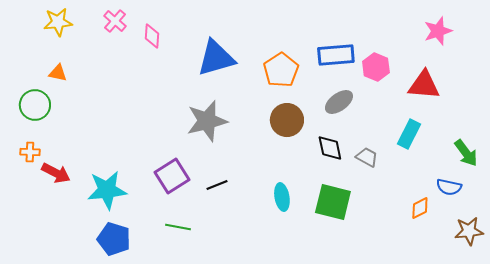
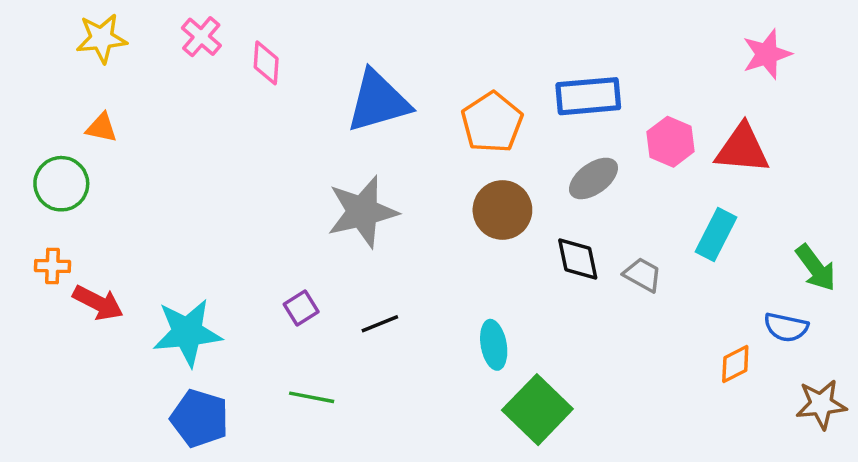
pink hexagon: (376, 67) -> (671, 142), moved
purple square: (172, 176) -> (301, 308), size x0.6
green square: (333, 202) -> (537, 410), moved, turned 30

